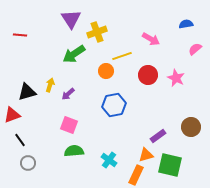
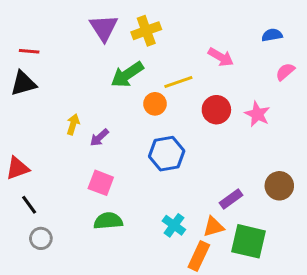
yellow cross: (97, 32) -> (146, 31), moved
green arrow: (74, 54) -> (127, 75), moved
black triangle: (27, 92) -> (23, 83), moved
cyan cross: (109, 160) -> (174, 225), moved

